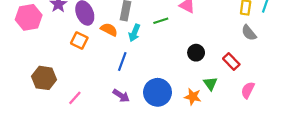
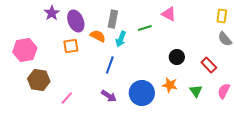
pink hexagon: (29, 17) -> (25, 50), moved
orange square: (79, 41) -> (71, 46), turned -35
green triangle: (210, 83) -> (196, 91), moved
orange star: (193, 97) -> (170, 85), moved

